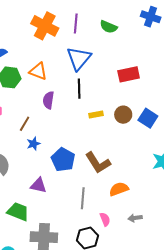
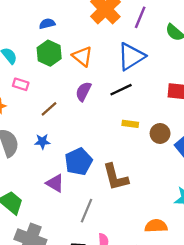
black line: (79, 89) -> (121, 90), turned 48
blue star: (33, 144) -> (42, 141), moved
purple triangle: (38, 185) -> (55, 183), moved
orange semicircle: (119, 189) -> (156, 226), moved

